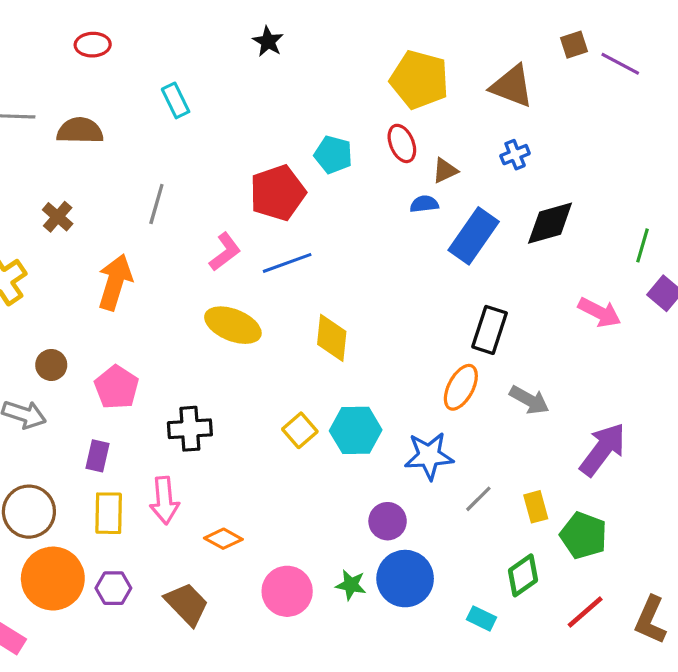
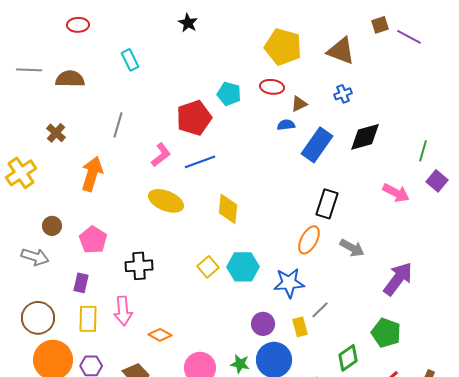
red ellipse: (402, 143) -> (272, 87), turned -60
yellow rectangle: (536, 507) -> (300, 327), moved

